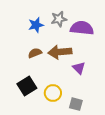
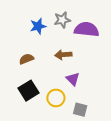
brown arrow: (60, 52) -> (63, 55), size x0.7
brown semicircle: (35, 53) -> (26, 59), moved
purple triangle: (79, 68) -> (73, 79), moved

